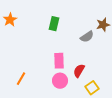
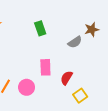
green rectangle: (54, 24) -> (40, 28), turned -32
pink circle: (60, 81) -> (27, 87), moved

